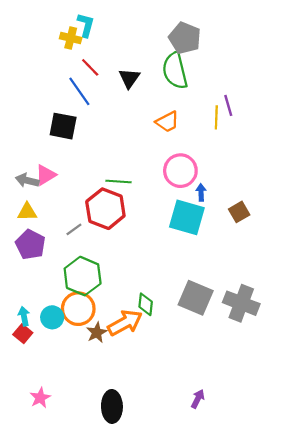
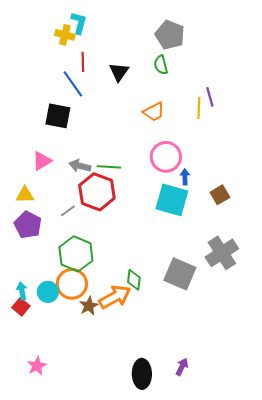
red line: (90, 67) -> (83, 62), turned 42
green semicircle: (175, 71) -> (161, 65), size x0.6
gray arrow: (27, 180) -> (80, 166), moved
gray cross: (241, 303) -> (222, 253), moved, turned 36
black ellipse: (112, 406) -> (142, 374), moved

